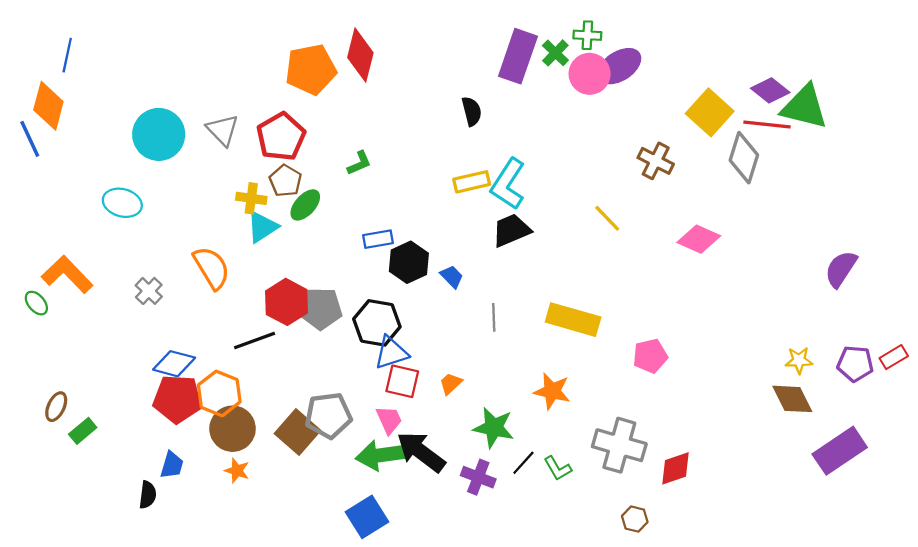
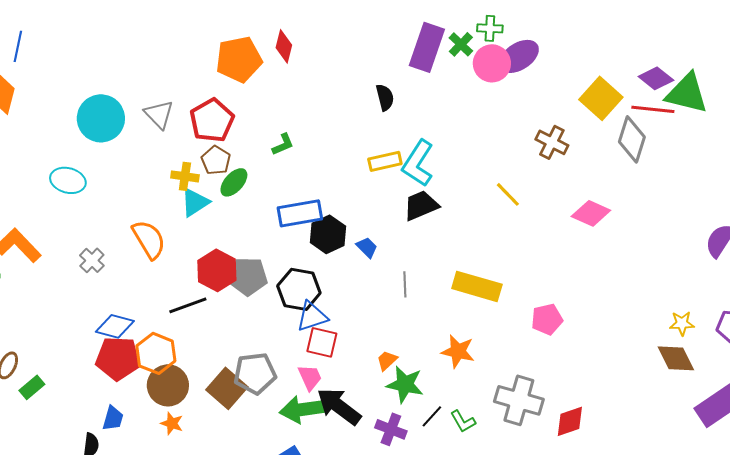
red diamond: (360, 55) -> (284, 46), size x0.7
blue rectangle: (378, 239) -> (300, 213), size x1.6
orange trapezoid: (451, 383) -> (387, 360), moved

